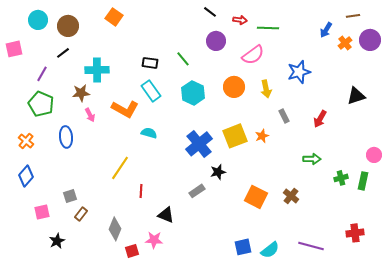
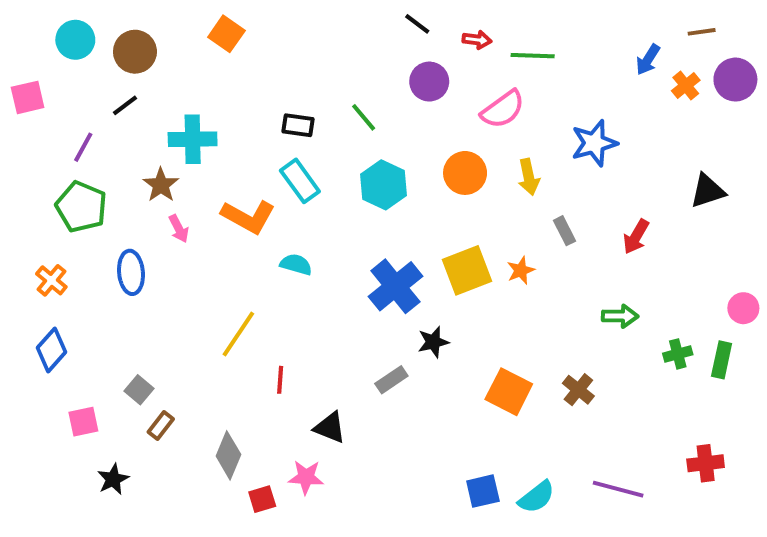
brown star: (81, 93) -> (161, 185), turned -30
gray square: (70, 196) -> (139, 390), turned -32

